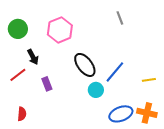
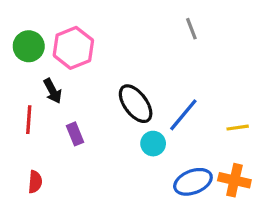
pink hexagon: (60, 30) -> (73, 48), moved
red line: (18, 75) -> (29, 120), turned -48

